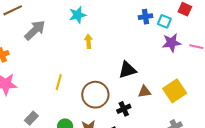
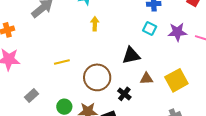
cyan square: (164, 21) -> (150, 29), moved
yellow line: (59, 82) -> (62, 62), turned 56
black cross: (124, 109) -> (124, 94), turned -32

